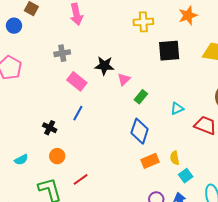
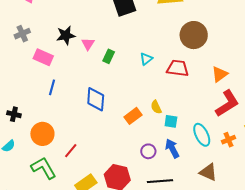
black cross: (50, 128) -> (14, 114), moved
blue diamond: (140, 131) -> (96, 99), moved
orange circle: (57, 156) -> (42, 134), size x1.5
cyan square: (186, 176) -> (171, 121), turned -32

